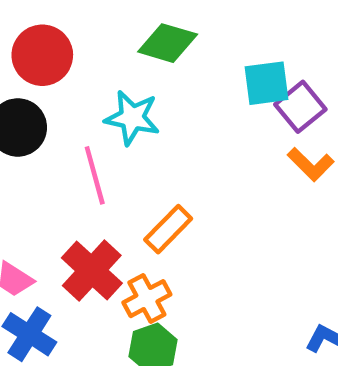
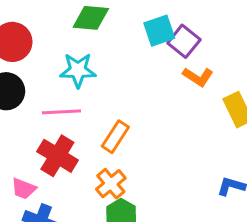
pink line: (95, 175) -> (61, 112), turned -66
red cross: (92, 270) -> (57, 156), moved

